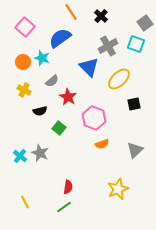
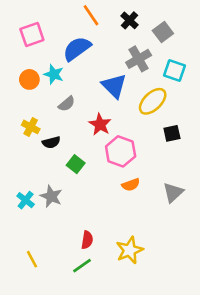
gray square: (145, 23) -> (163, 32), moved
pink square: (25, 27) -> (32, 35), turned 30
cyan square: (136, 44) -> (174, 70), moved
yellow cross: (24, 90) -> (31, 127), moved
red star: (68, 97) -> (100, 124), moved
yellow star: (118, 189) -> (130, 250), moved

